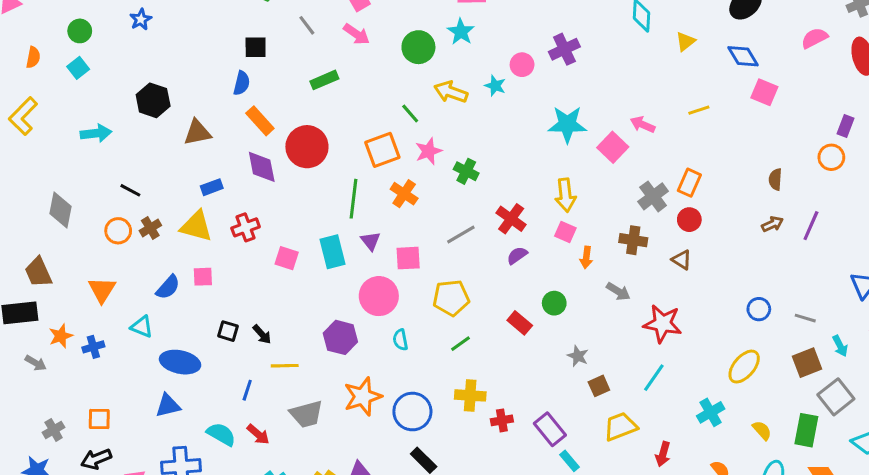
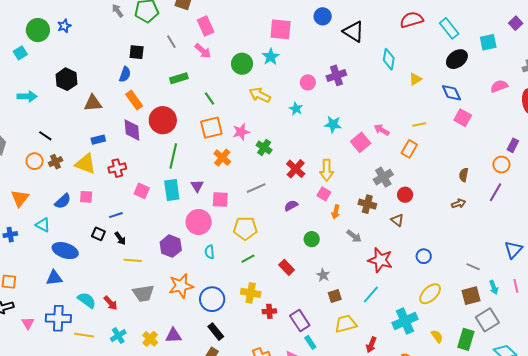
green circle: (80, 31) -> (38, 30), moved, size x1.5
cyan star: (495, 86) -> (296, 109), moved
green line: (410, 114) -> (209, 98), moved
cyan star: (567, 124) -> (333, 124), size x0.7
orange rectangle: (689, 183) -> (409, 149), moved
green line: (354, 199) -> (173, 156), moved
red cross: (511, 219) -> (296, 169), moved
purple line: (811, 226) -> (495, 192), moved
blue circle: (759, 309) -> (424, 256), moved
red rectangle: (520, 323) -> (287, 267), moved
blue line: (247, 390) -> (116, 215), moved, turned 48
cyan cross: (711, 412) -> (405, 321), size x1.4

